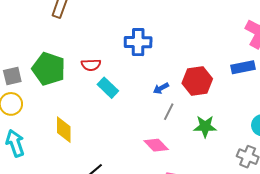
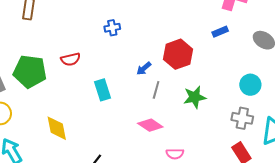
blue cross: (138, 42) -> (112, 28), size x0.6
blue rectangle: (243, 67) -> (220, 32), size x0.7
cyan rectangle: (108, 88) -> (102, 90), moved, turned 40

